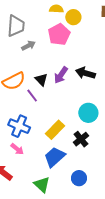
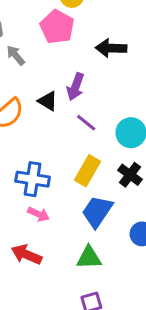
gray arrow: (28, 46) -> (16, 55), turned -88
black arrow: (85, 73) -> (111, 48), moved
purple line: (32, 96) -> (86, 123), moved
green triangle: (42, 184) -> (89, 258), turned -30

